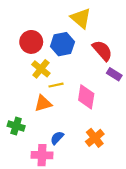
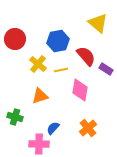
yellow triangle: (81, 18) -> (98, 23), moved
red circle: (31, 42) -> (15, 39), moved
red semicircle: (102, 51) -> (86, 56), moved
yellow line: (56, 85) -> (61, 70), moved

